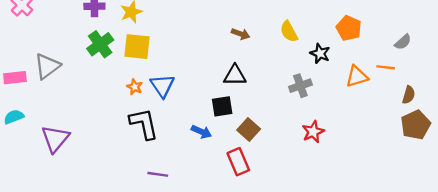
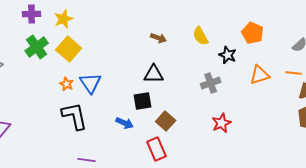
yellow square: (137, 47) -> (69, 49), turned 35
orange line: (386, 67) -> (294, 73), moved

